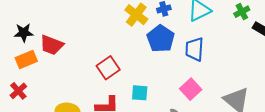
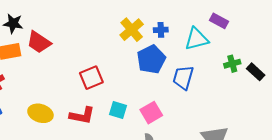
green cross: (242, 12) -> (232, 64), moved
pink square: (191, 89) -> (151, 113), moved

